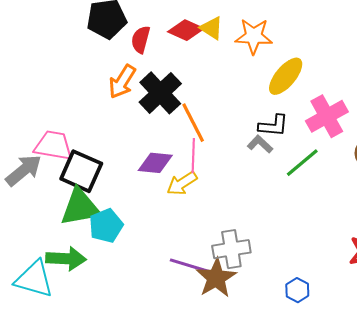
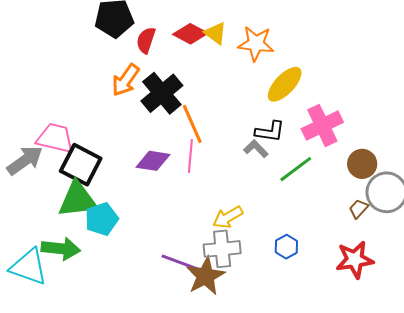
yellow arrow: (182, 183) -> (228, 217), moved
blue hexagon: (297, 290) -> (286, 247), moved

